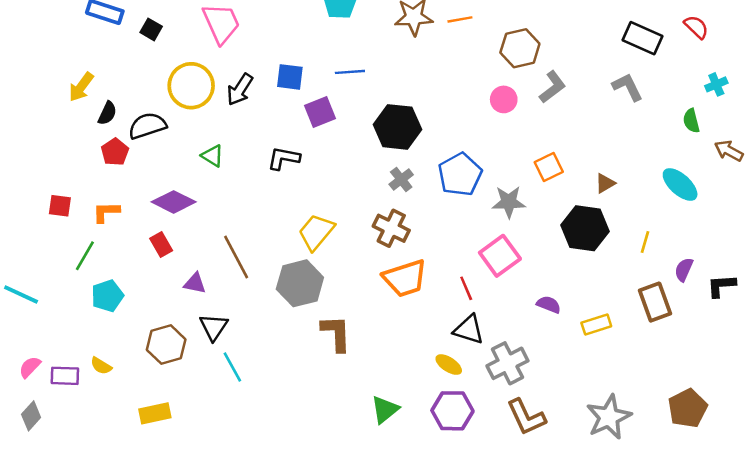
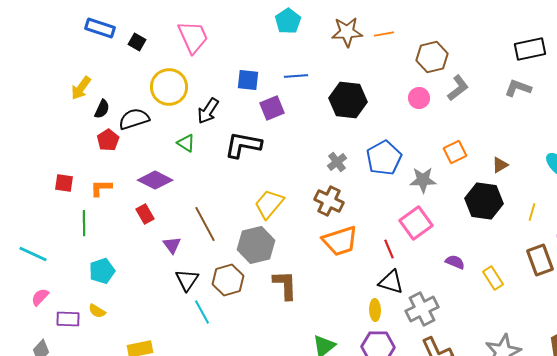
black rectangle: (643, 38) -> (530, 49), turned -36
gray L-shape: (628, 87) -> (518, 88), turned -44
black arrow: (240, 89) -> (208, 111), moved
black hexagon: (397, 127) -> (348, 100), moved
black L-shape: (284, 158) -> (243, 145), size x1.4
green line: (85, 256) -> (84, 223), turned -30
purple triangle: (195, 283) -> (172, 245), turned 42
cyan pentagon: (107, 296) -> (102, 271), moved
yellow rectangle: (596, 325) -> (493, 278), turned 75
brown hexagon: (166, 345) -> (228, 280), moved
yellow ellipse: (449, 365) -> (375, 310), turned 55
pink semicircle: (30, 367) -> (40, 297), moved

